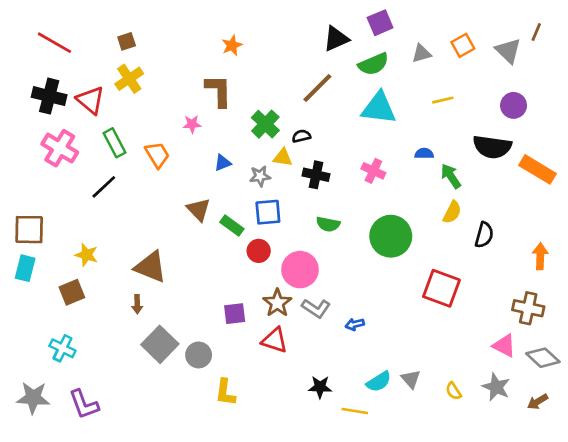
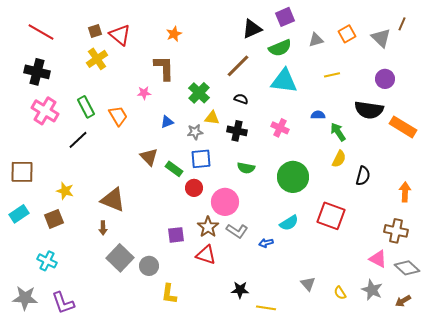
red triangle: (90, 100) -> (120, 35), moved
black semicircle: (301, 136) -> (241, 99), moved, turned 32
cyan rectangle: (25, 268) -> (19, 214), moved, turned 42
cyan semicircle: (379, 382) -> (289, 223), moved

